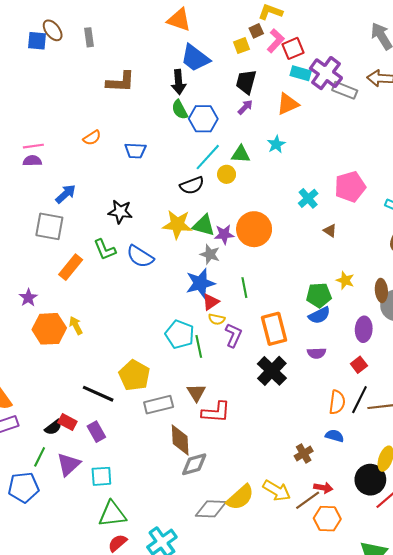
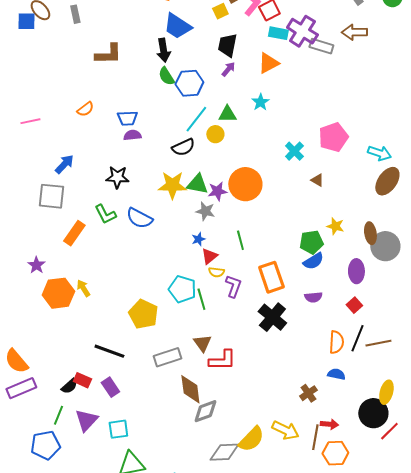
purple semicircle: (32, 161) -> (132, 135), moved
blue star: (200, 283) -> (198, 239), size x0.5
yellow pentagon: (134, 375) -> (143, 314), moved
brown line: (308, 500) -> (315, 437), turned -40

